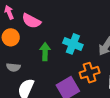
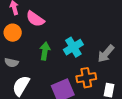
cyan cross: (73, 44) -> (73, 47), turned 30

